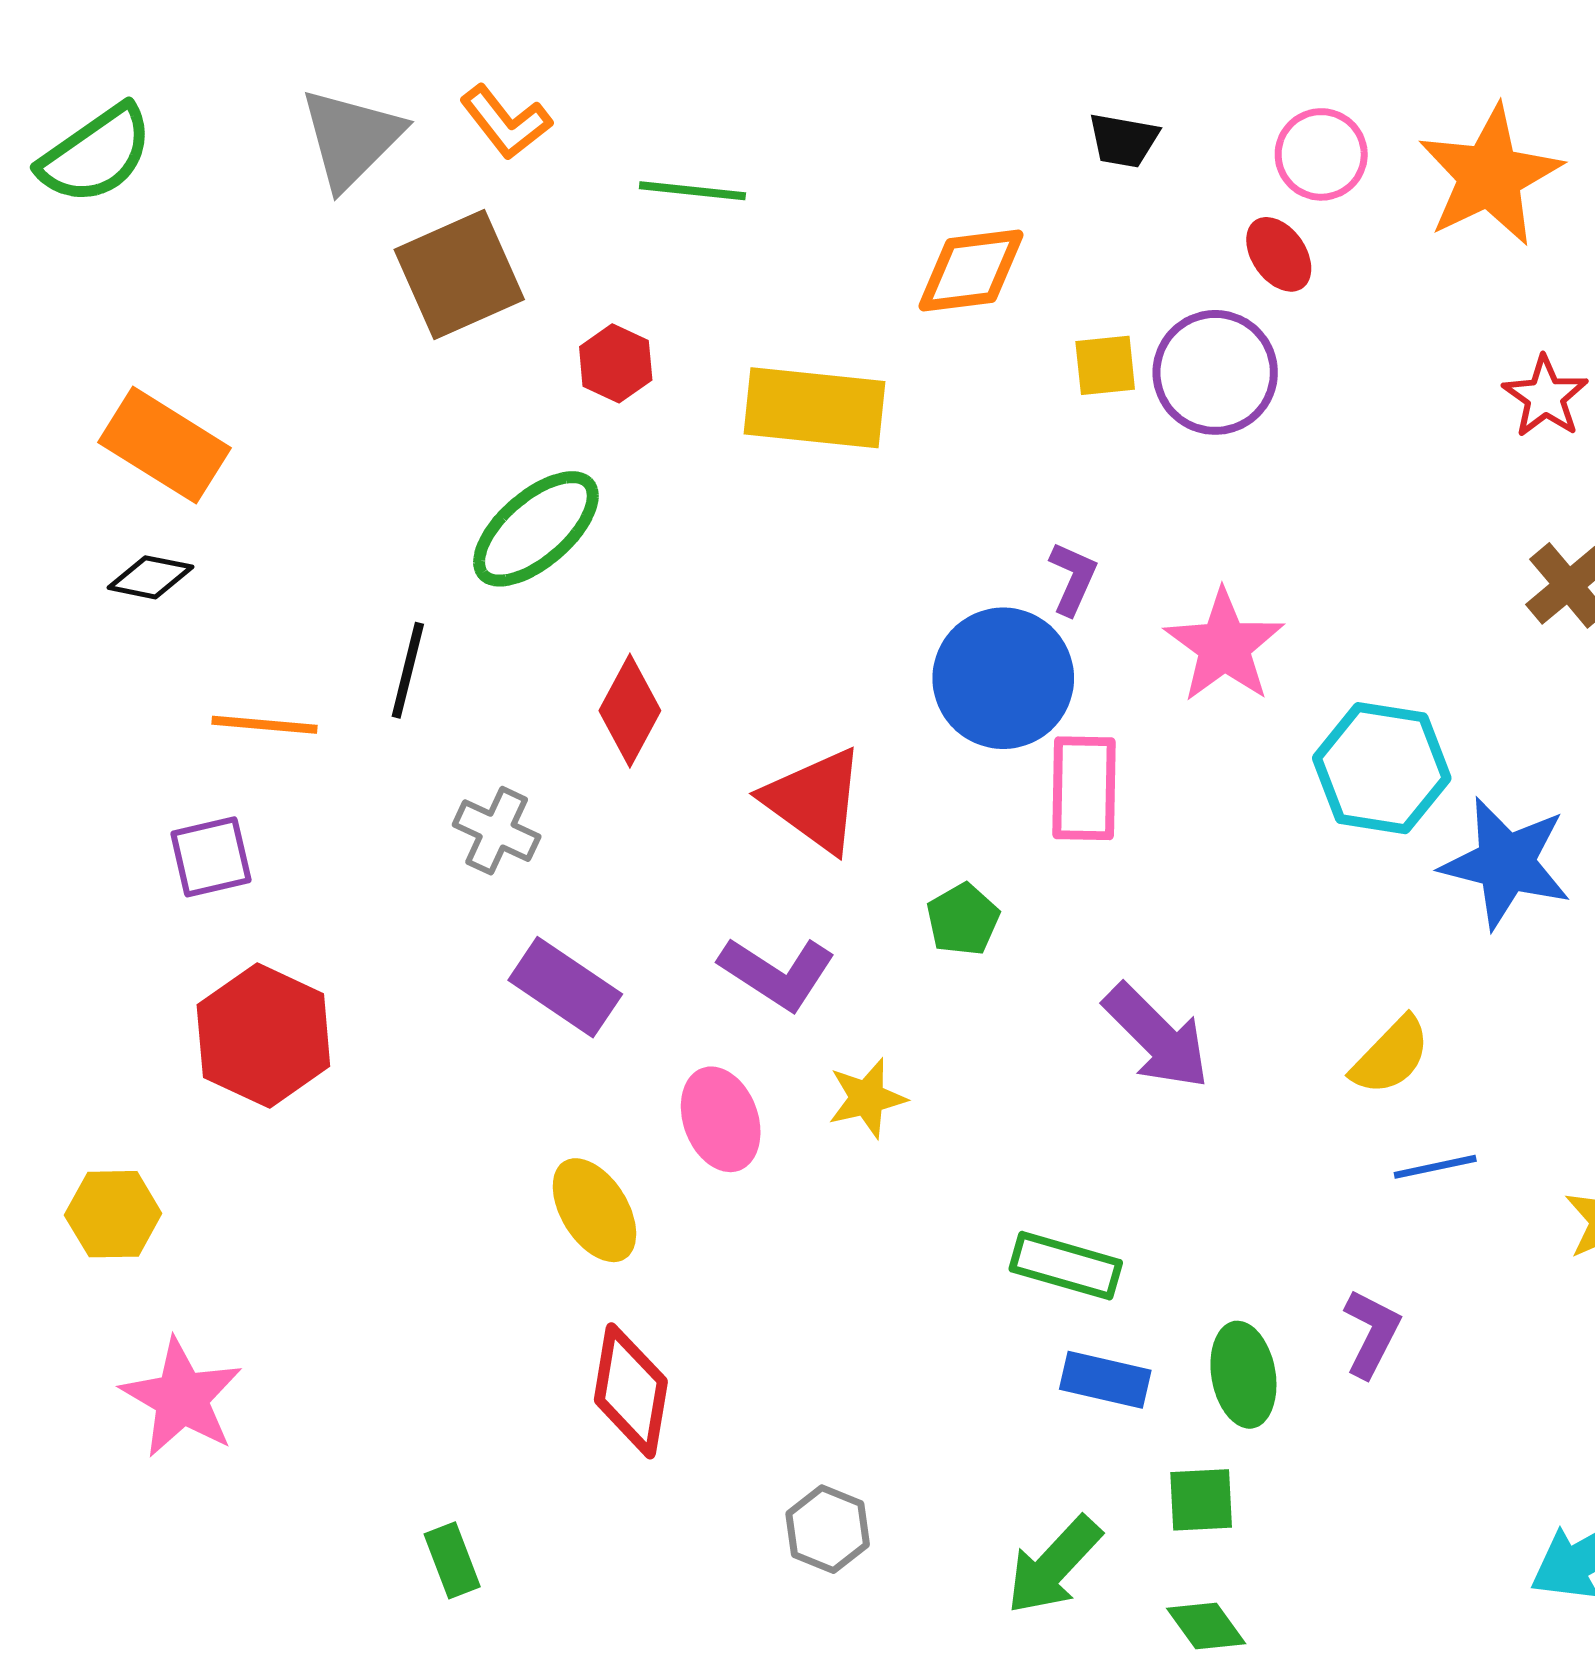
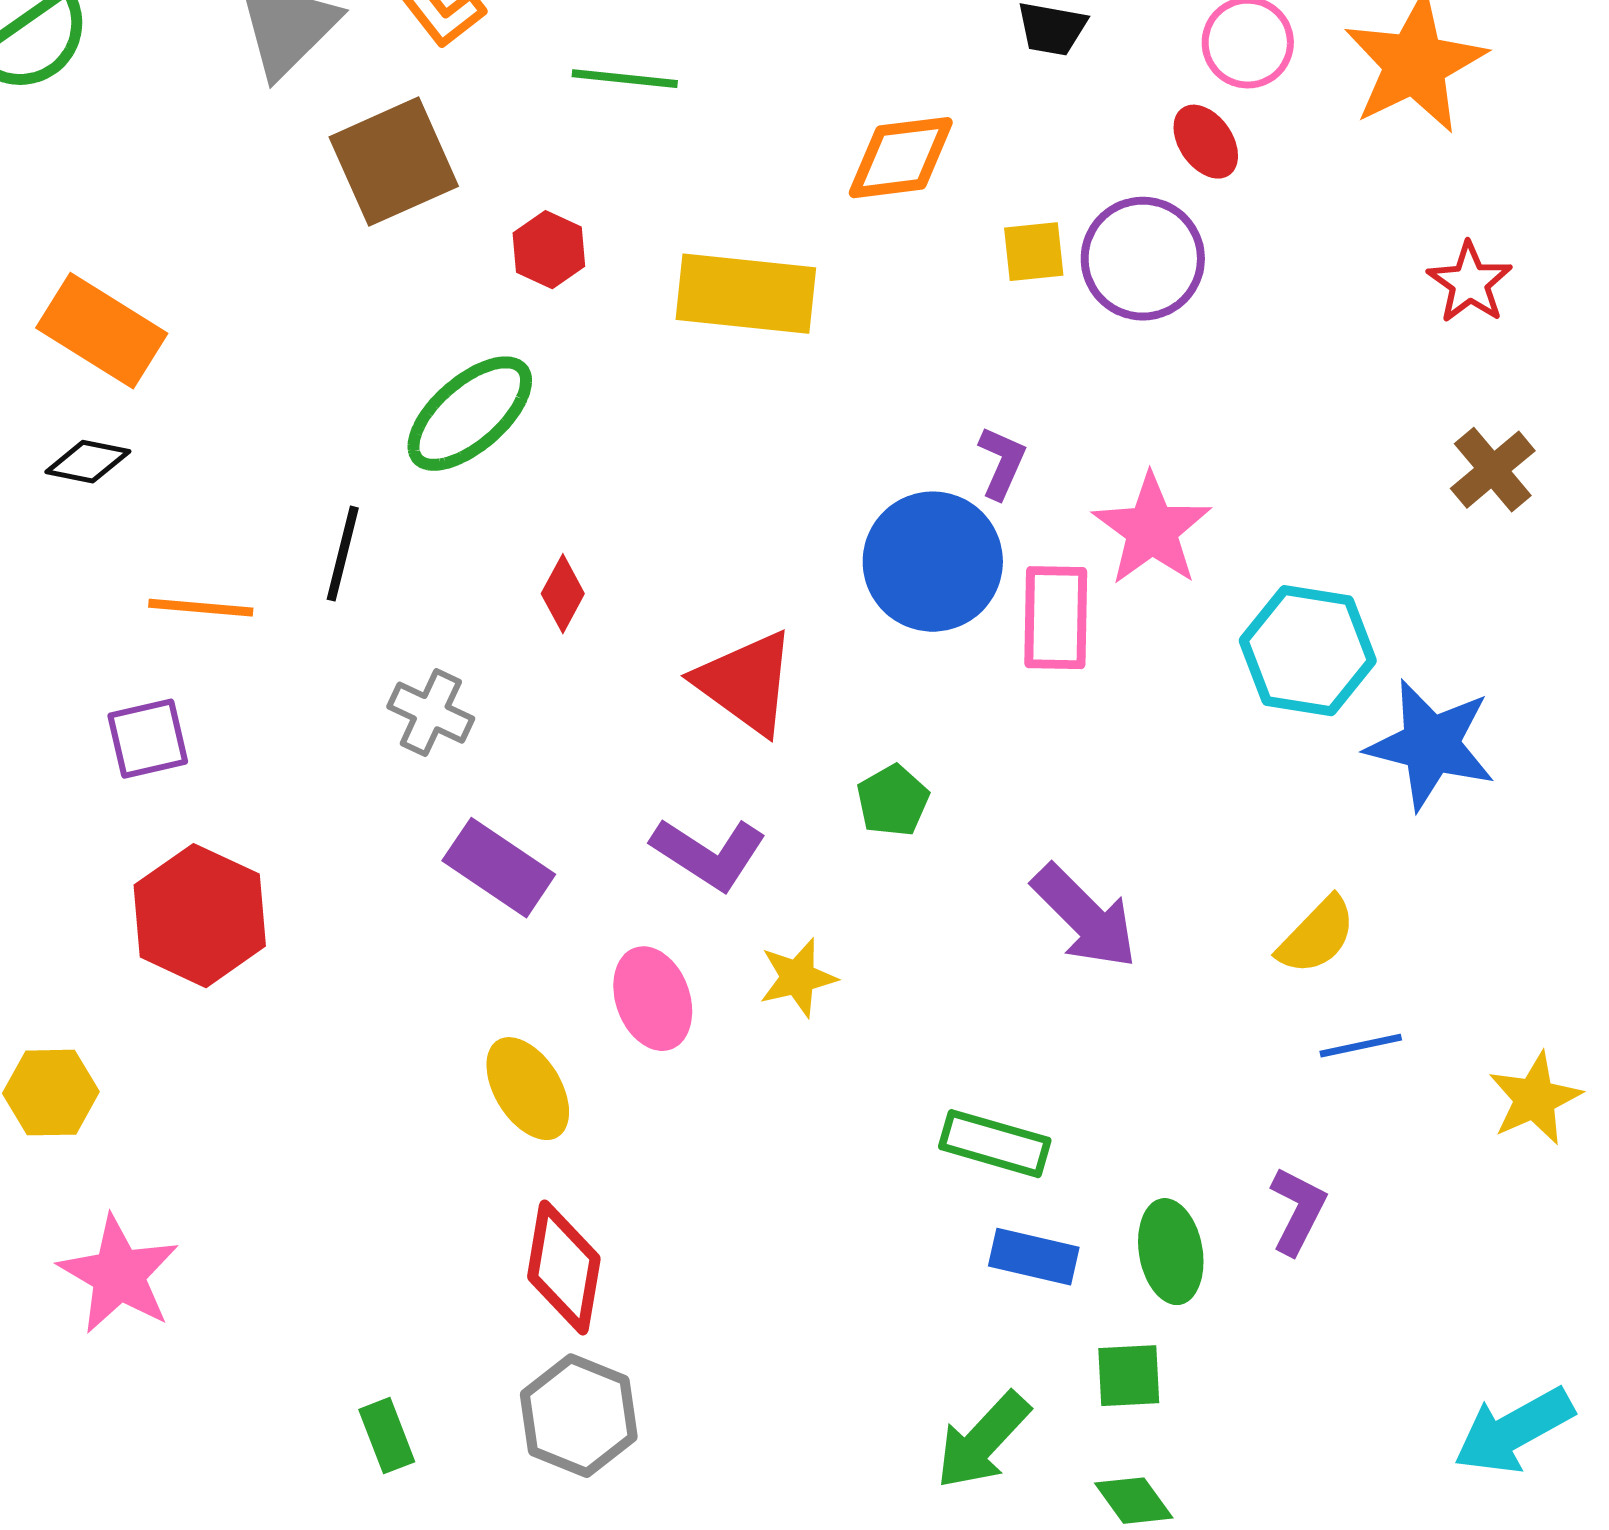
red diamond: (630, 711) -> (563, 594), size x0.7
pink rectangle: (1084, 788) -> (1056, 618), moved
gray hexagon: (828, 1529) -> (579, 1416), moved, size x1.4

